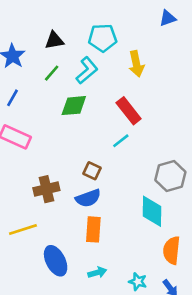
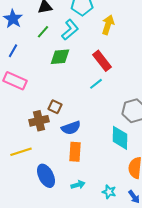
yellow arrow: (136, 64) -> (108, 25), turned -150
brown square: (92, 171) -> (55, 107), moved

